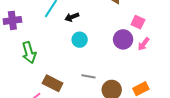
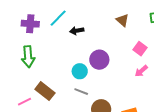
purple cross: (12, 20) -> (30, 24), moved
purple circle: (123, 39) -> (99, 60), moved
cyan circle: (80, 40) -> (80, 71), moved

